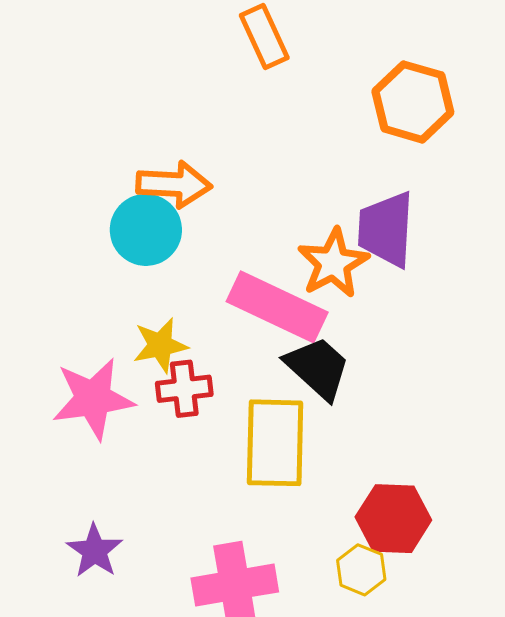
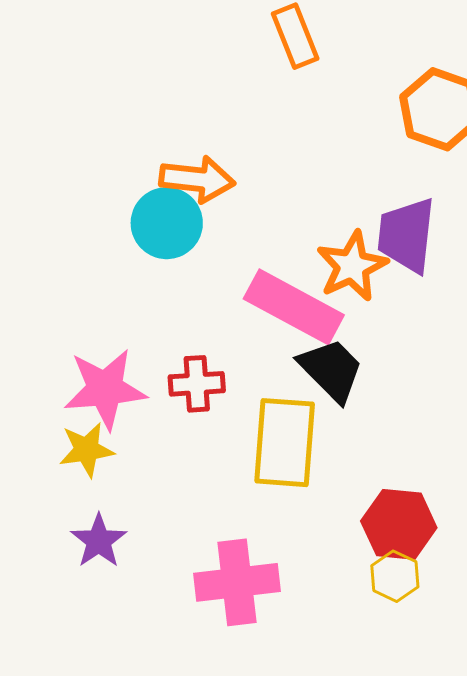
yellow star: (160, 345) -> (87, 450), moved
yellow hexagon: (361, 570) -> (395, 576), moved

